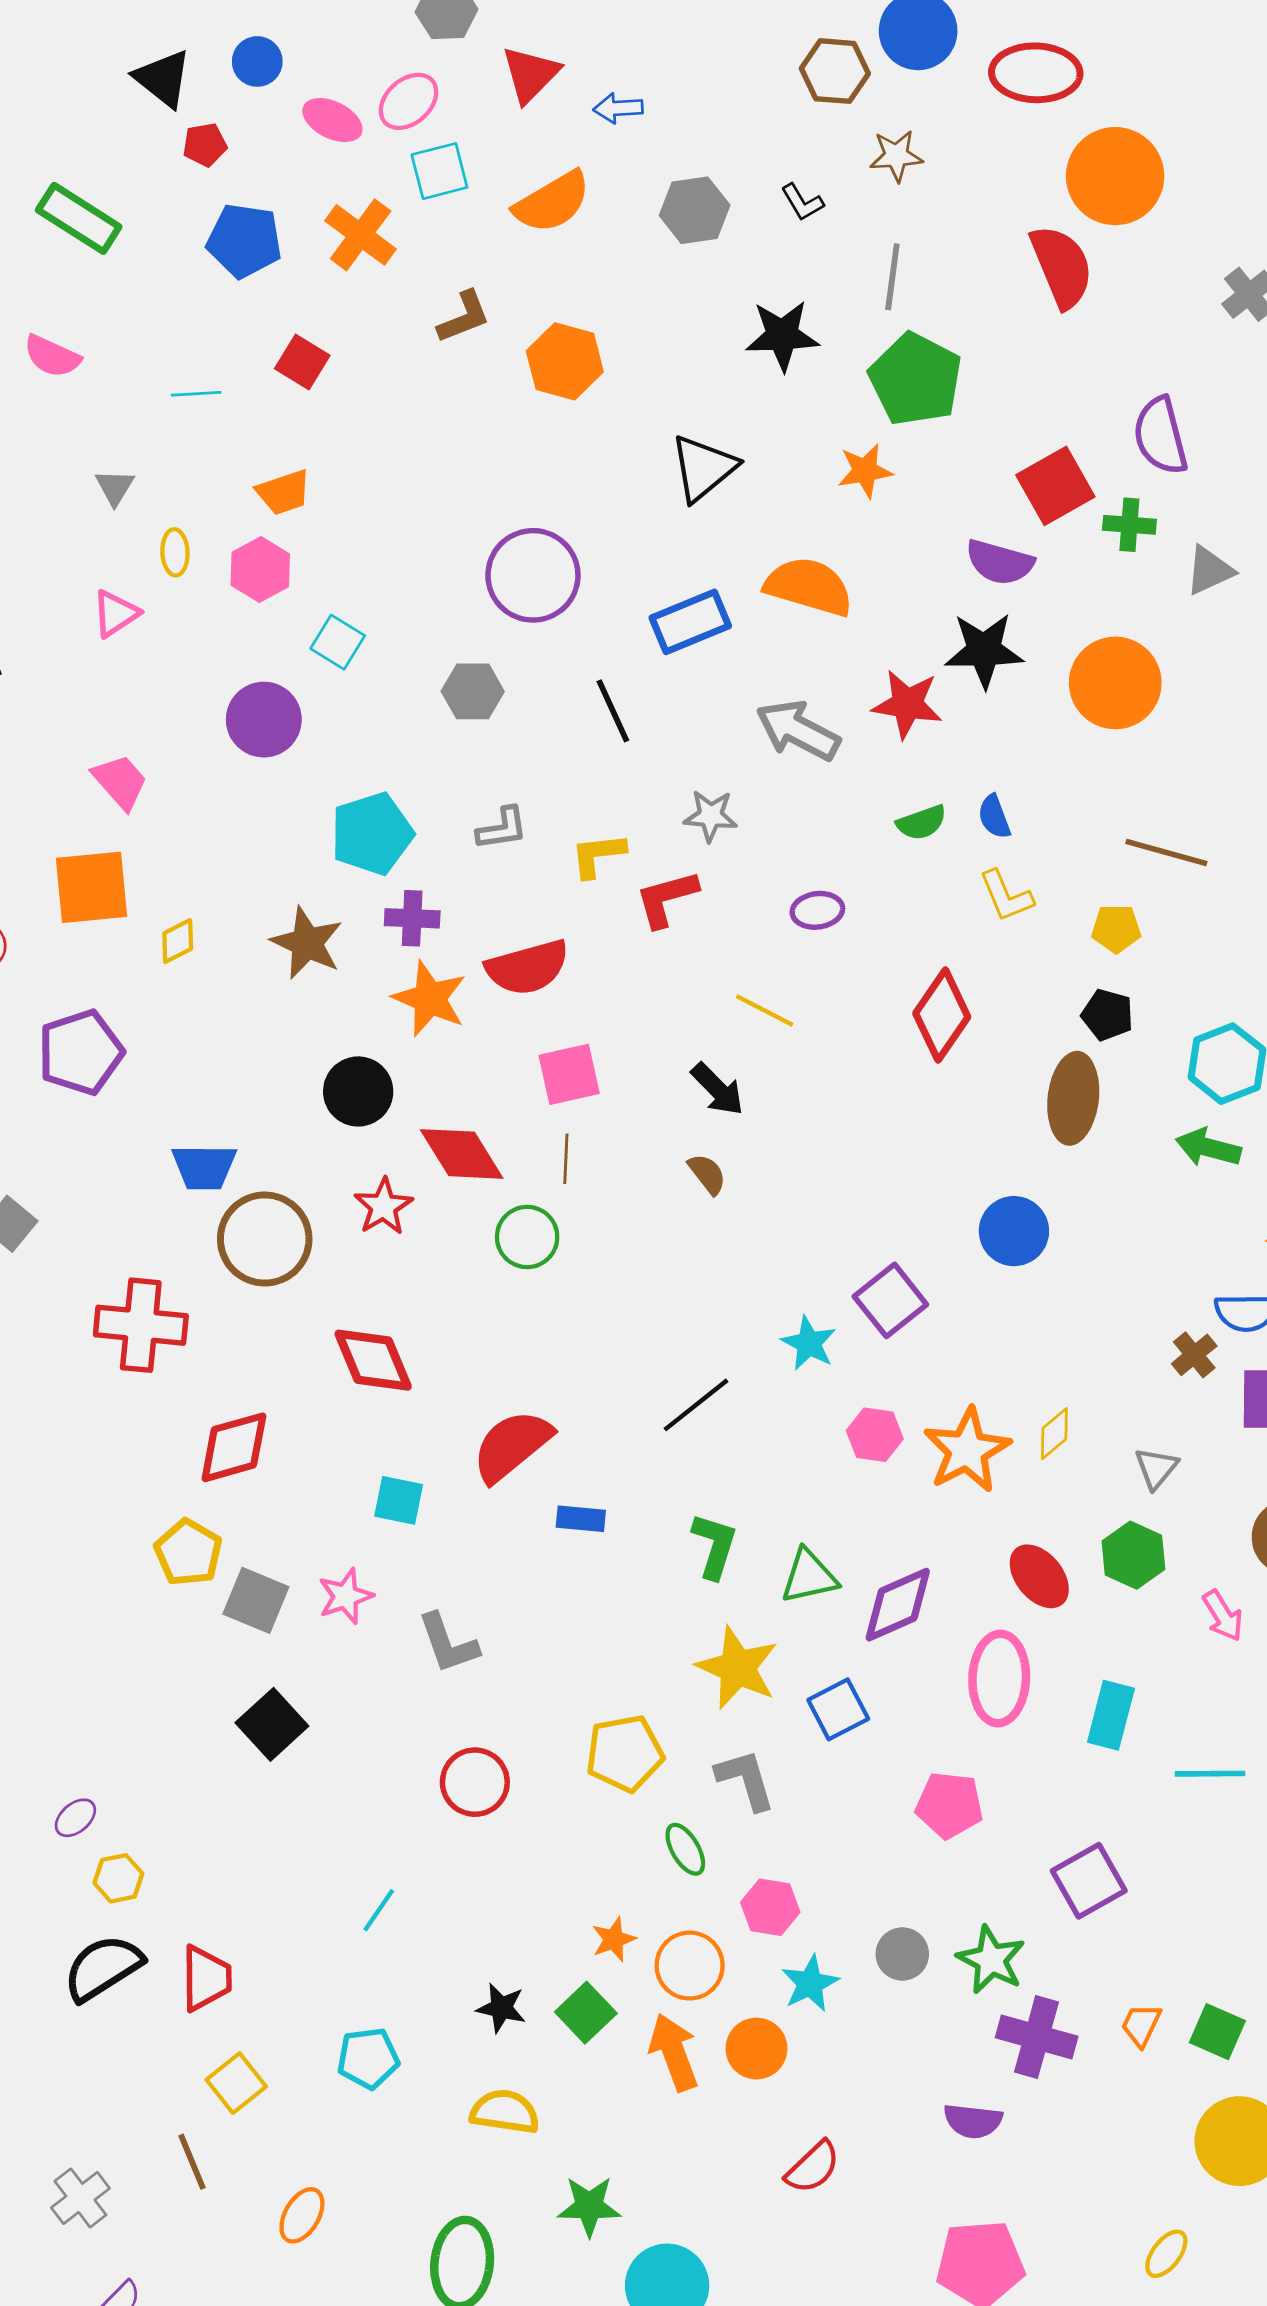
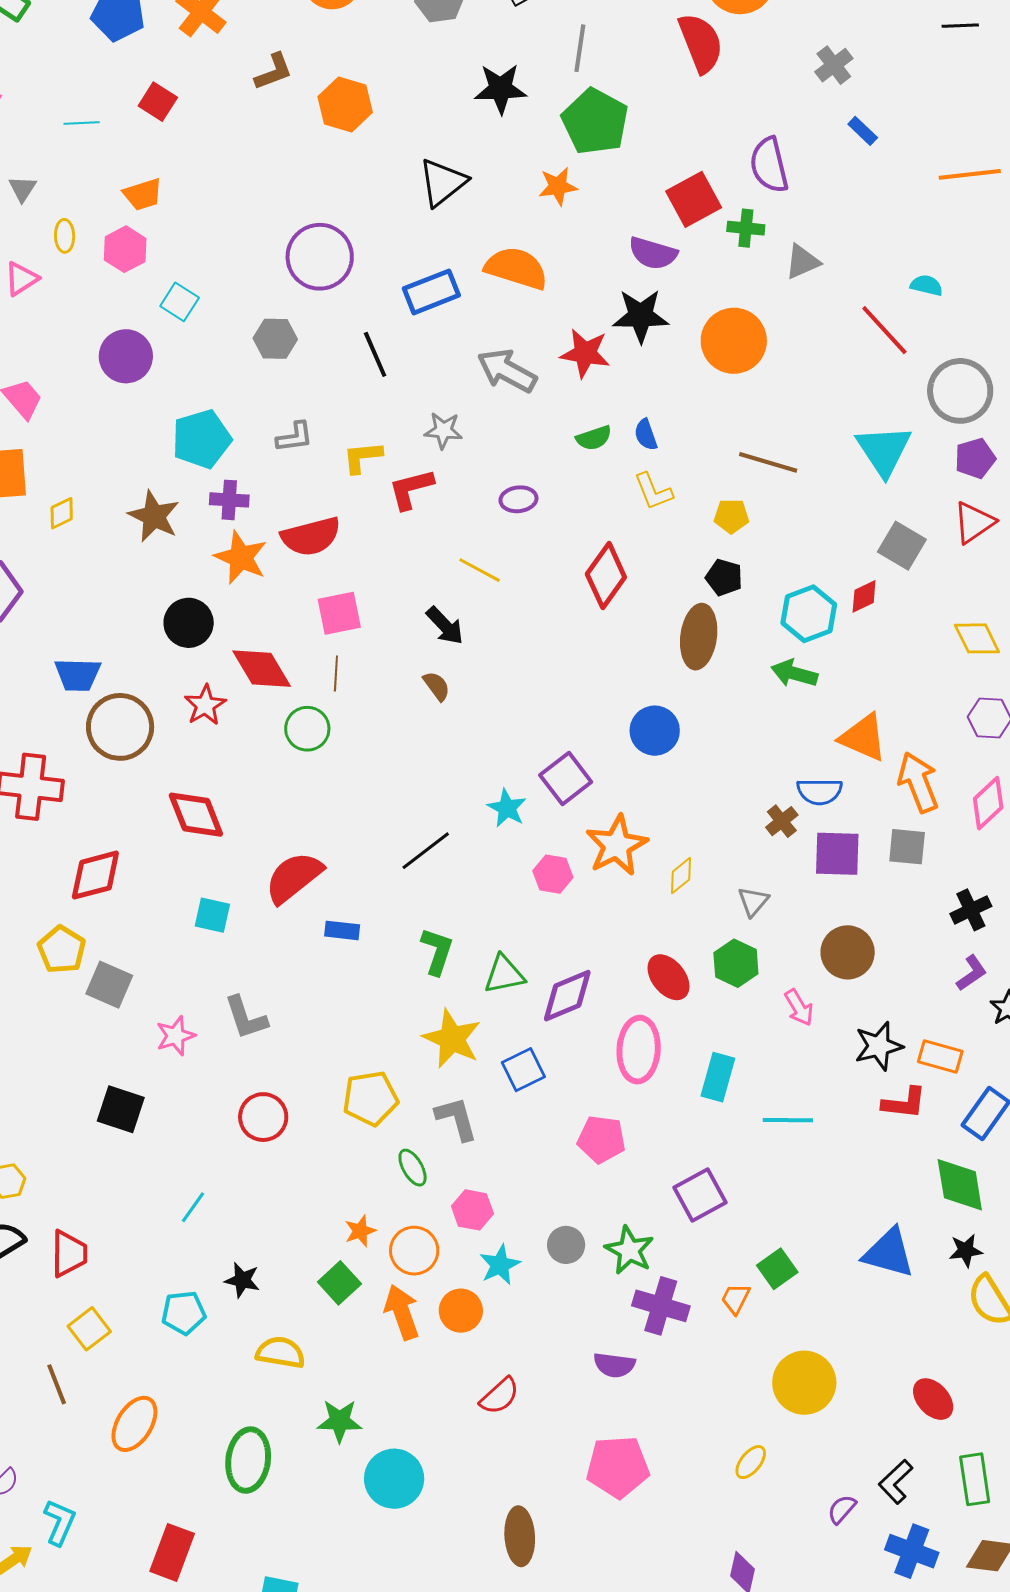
orange star: (967, 1450) -> (617, 845), moved
pink star: (346, 1596) -> (176, 1036), moved
black square: (272, 1724) -> (121, 1109), moved, turned -30
black star: (501, 2008) -> (242, 1280), moved
green square: (1217, 2032) -> (777, 1269), moved, turned 30
orange ellipse: (302, 2215) -> (134, 1424), size x1.4

